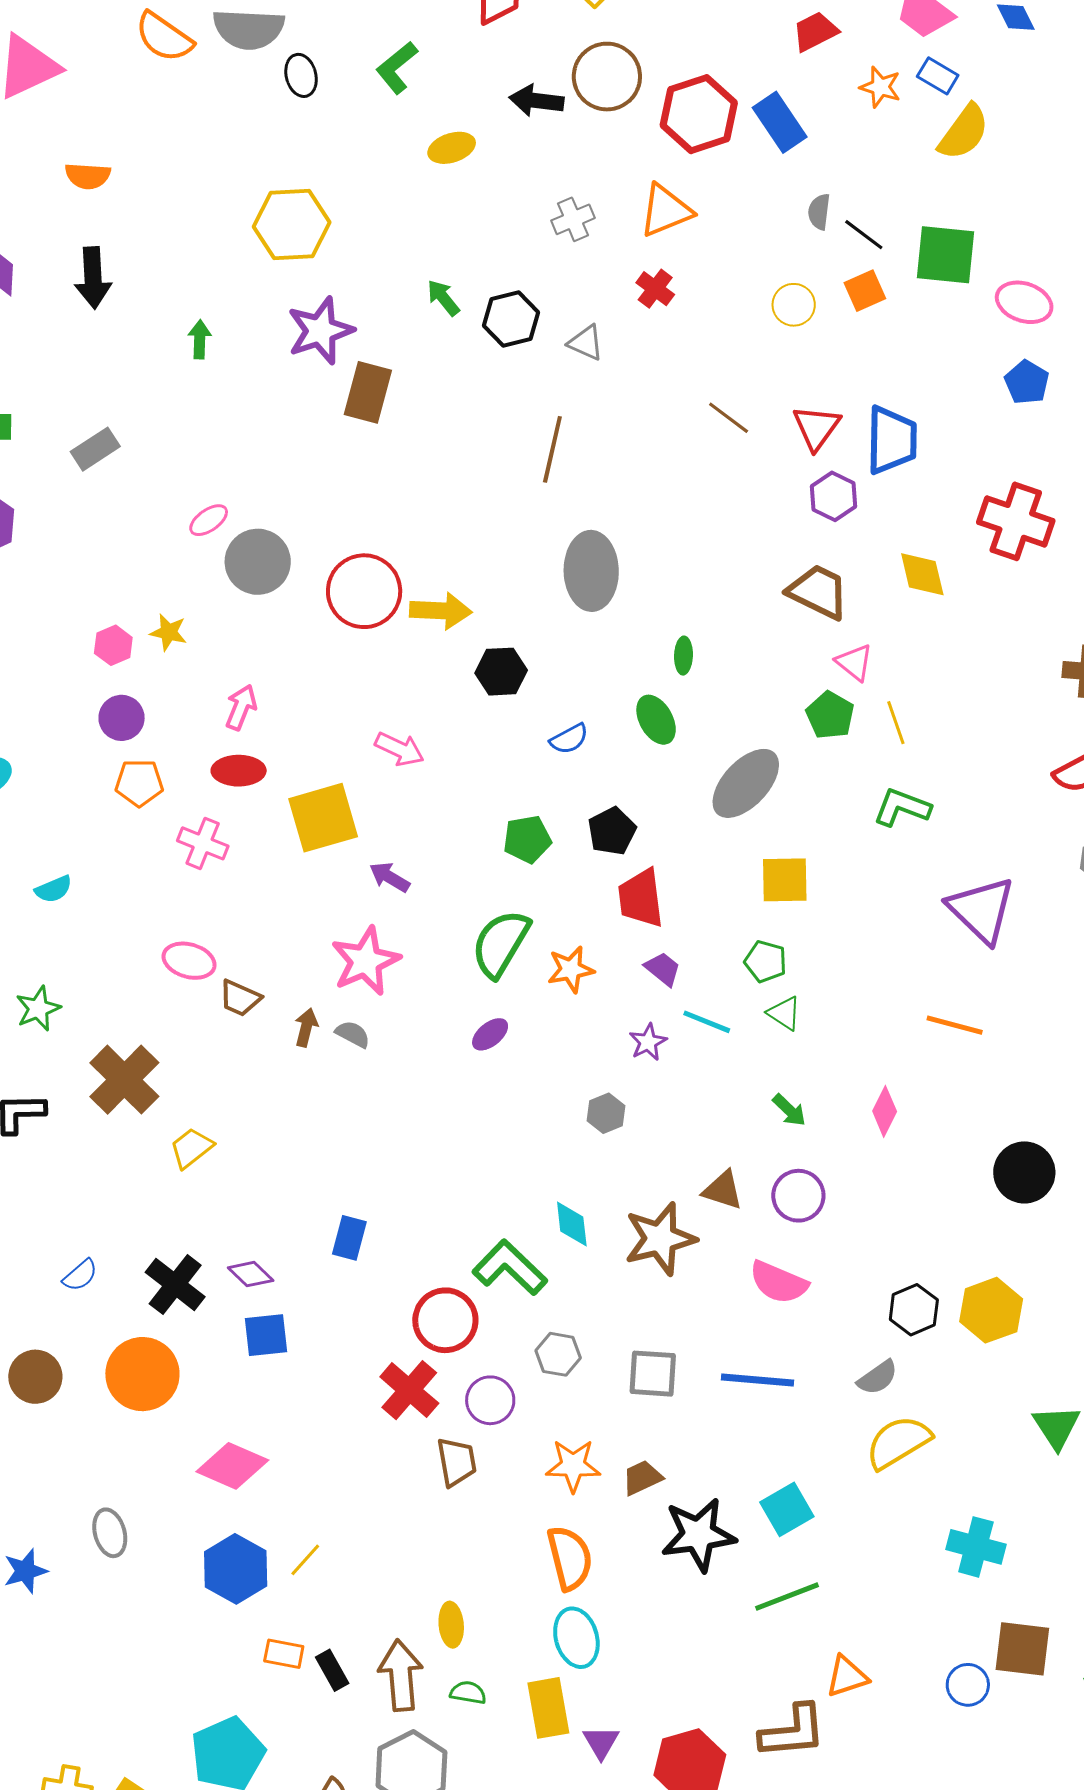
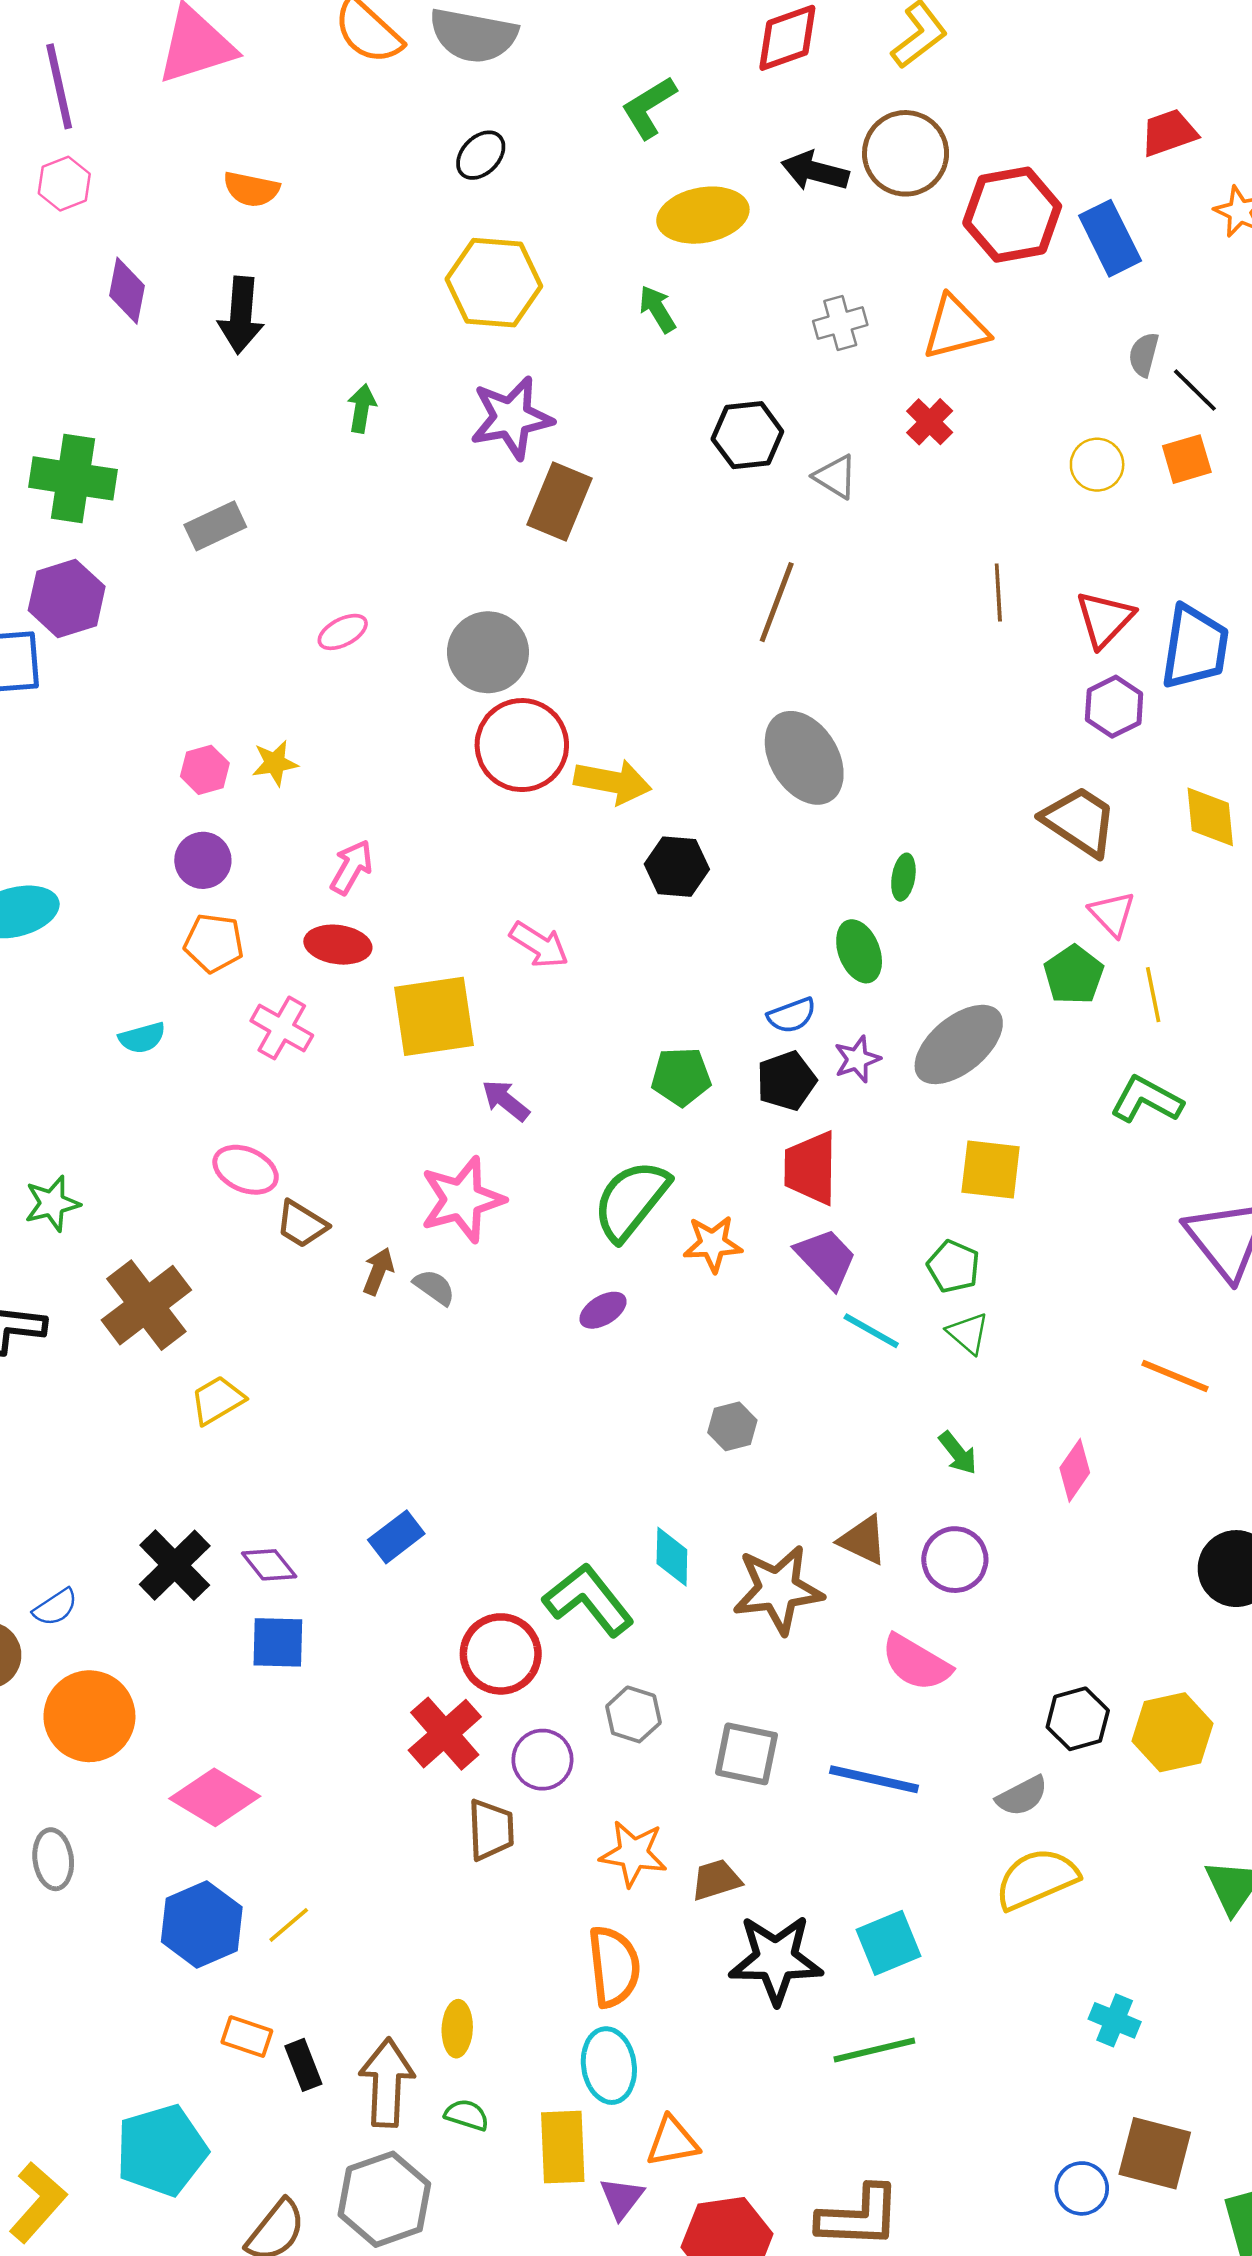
black ellipse: (301, 75) -> (481, 155), moved, turned 51
yellow ellipse: (452, 148) -> (703, 215), size x1.5
green arrow: (443, 298) -> (657, 309), moved
brown line: (729, 418) -> (998, 593), turned 42
gray circle: (258, 562) -> (488, 652), moved
gray ellipse: (591, 571) -> (804, 758), turned -38
yellow star: (169, 632) -> (275, 763), turned -30
blue semicircle: (569, 739) -> (792, 1015), moved
cyan semicircle: (54, 889) -> (142, 1038), moved
purple trapezoid: (663, 969) -> (826, 1258), size x1.4
purple star: (648, 1042) -> (857, 1059), moved
blue rectangle: (349, 1238) -> (396, 1537), turned 30
blue semicircle: (80, 1275) -> (55, 1607), moved
orange circle: (142, 1374) -> (89, 1716), moved
cyan cross: (976, 1547) -> (1115, 2020), size x0.7
orange triangle: (847, 1676) -> (672, 2142), moved

